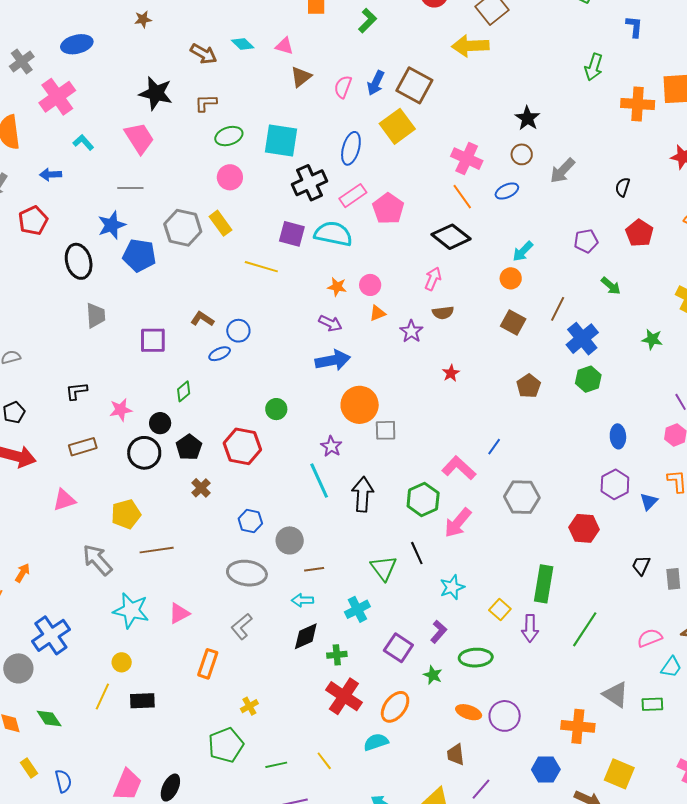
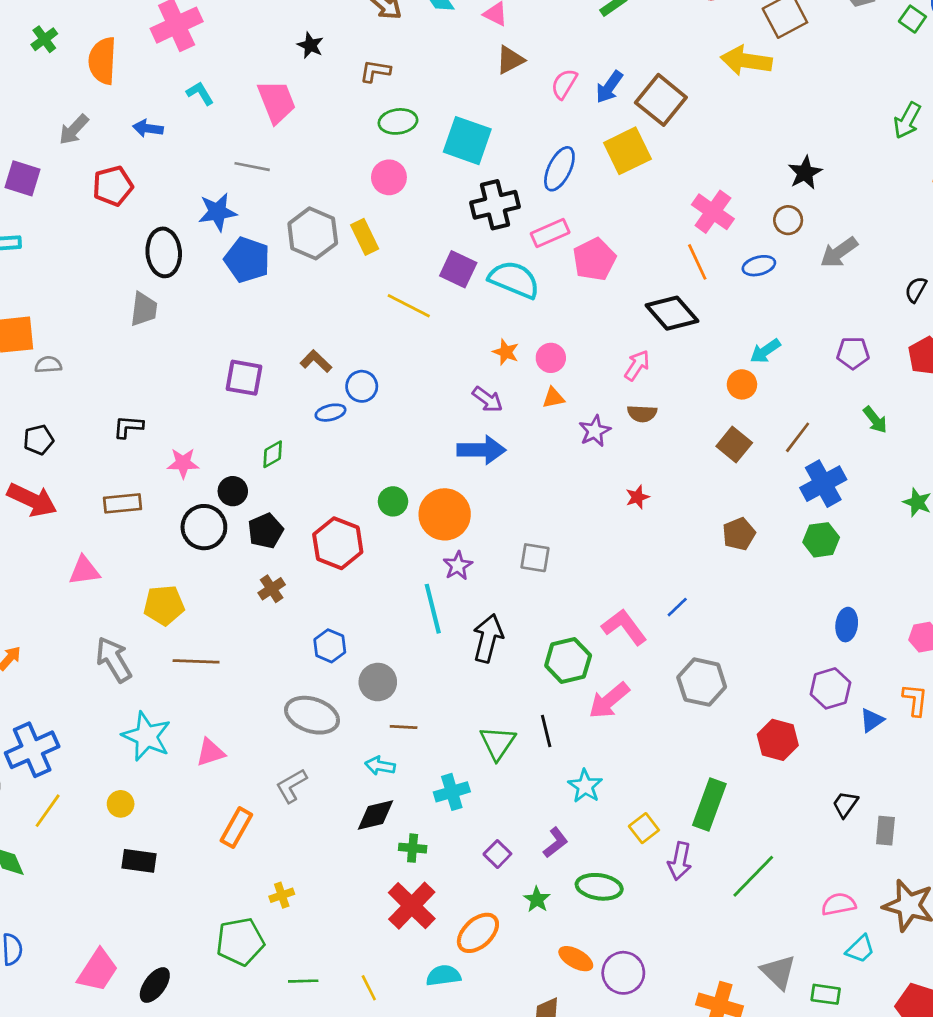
black star: (156, 93) -> (310, 45), size x0.6
gray trapezoid: (96, 315) -> (144, 309), moved
orange circle: (360, 405) -> (445, 514), moved
cyan star: (452, 587) -> (585, 786), turned -30
purple square: (398, 648) -> (497, 854), size x0.7
yellow line: (102, 697) -> (48, 811), moved

